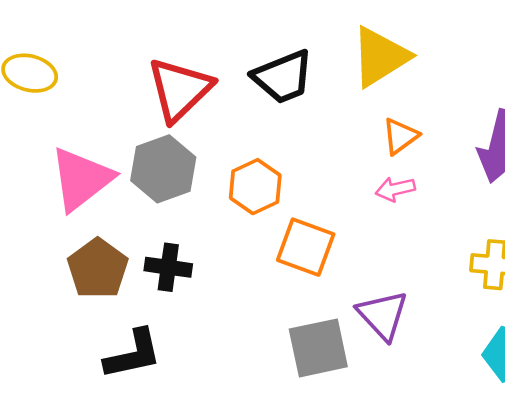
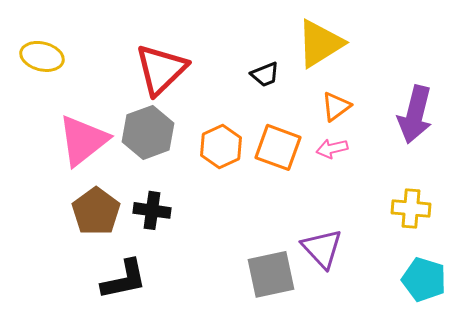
black trapezoid: (283, 77) -> (265, 74), moved, size x0.6
orange square: (306, 247) -> (278, 147), moved

